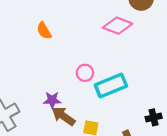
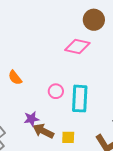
orange semicircle: (44, 31) -> (15, 78), moved
cyan rectangle: (111, 86) -> (80, 99), turned -56

